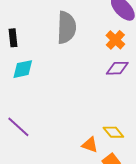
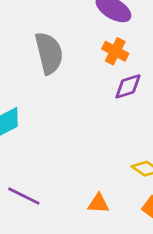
orange triangle: (90, 145) -> (98, 203), moved

